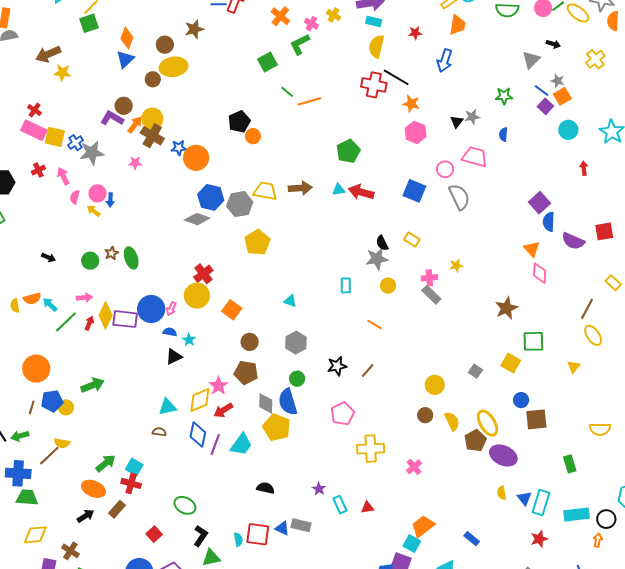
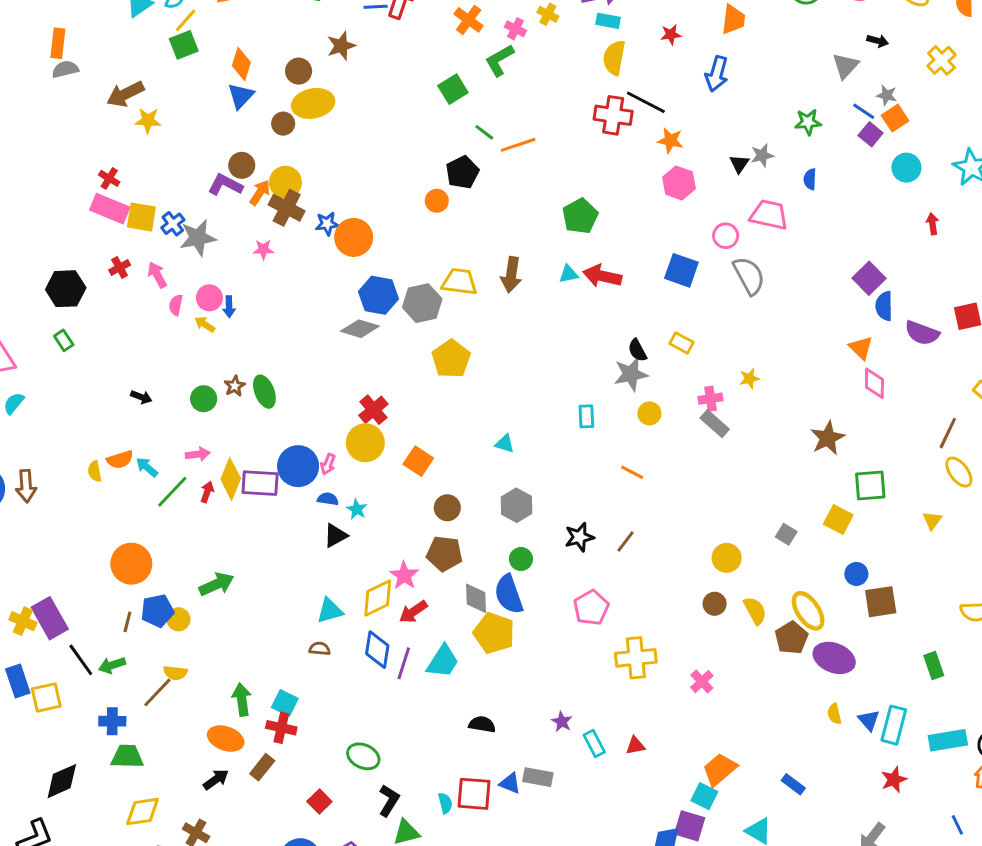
black pentagon: (239, 122) -> (462, 172), moved
brown arrow: (300, 188) -> (511, 275), turned 105
green arrow: (106, 463) -> (242, 700), turned -55
blue cross: (18, 473) -> (112, 721), size x0.7

